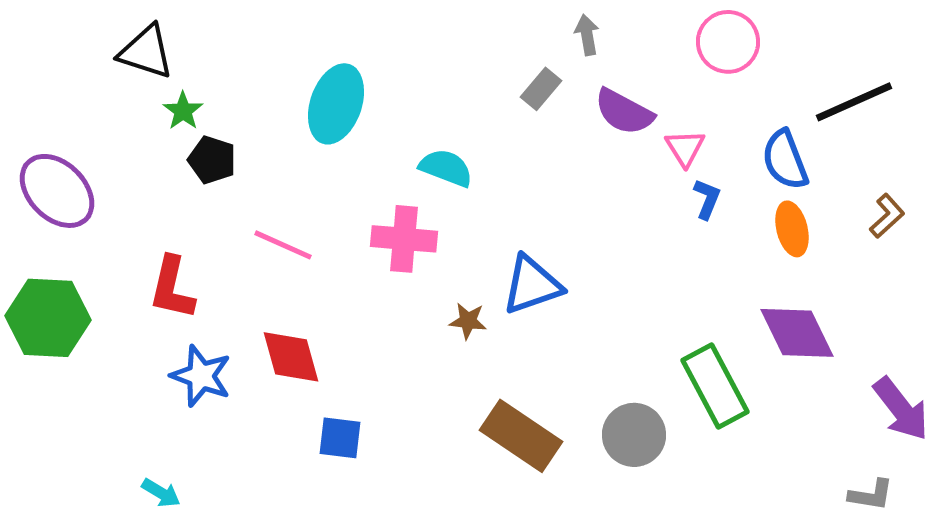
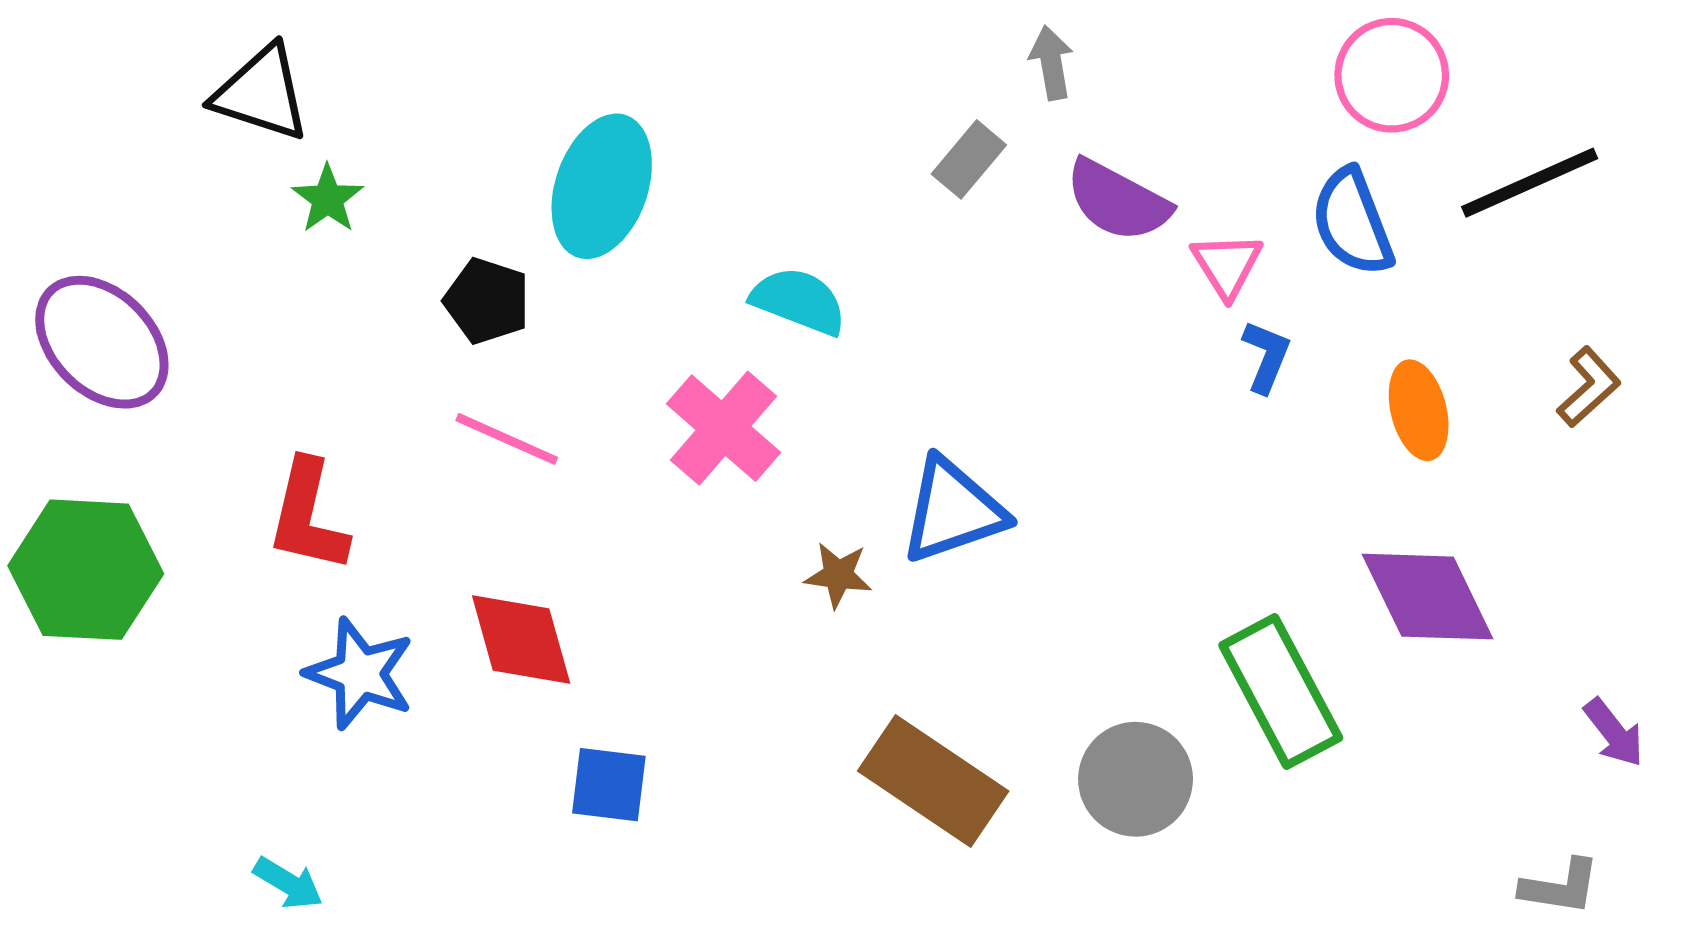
pink circle: (728, 42) -> (1392, 75), moved
black pentagon: (212, 160) -> (487, 301), moved
blue semicircle: (785, 160) -> (1352, 222), moved
pink cross: (404, 239) -> (724, 428), turned 36
purple arrow: (901, 409) -> (1614, 733), size x0.6

